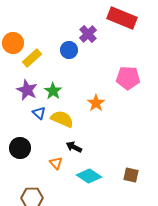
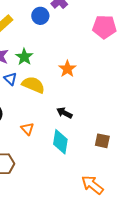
pink pentagon: (128, 78) -> (104, 27), moved
black arrow: (74, 147) -> (64, 113), moved
cyan diamond: (89, 176) -> (60, 142), turned 65

